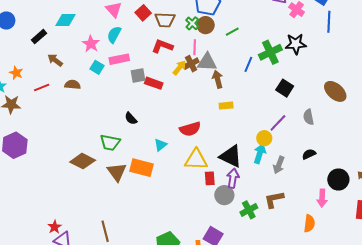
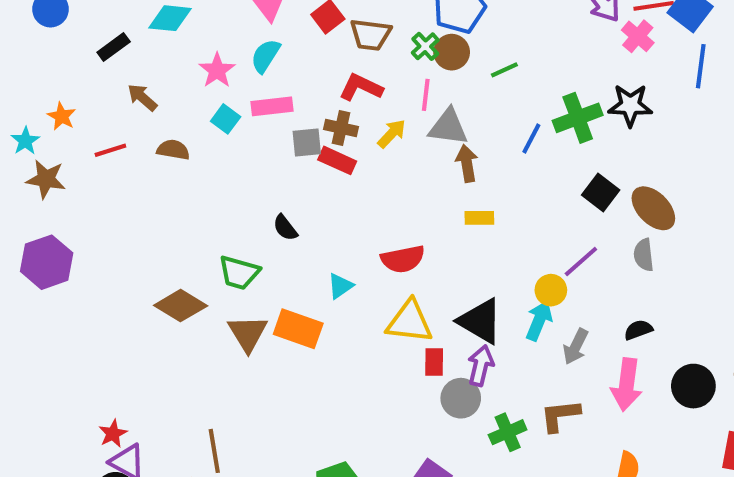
brown cross: (191, 64) -> (341, 128), moved, turned 35
brown ellipse: (335, 91) -> (653, 208), moved
pink arrow: (322, 198) -> (627, 385), moved, size x1.4

